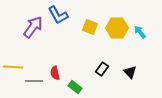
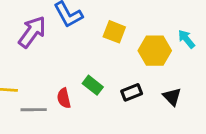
yellow hexagon: (117, 28) -> (155, 51), moved
black rectangle: (102, 69) -> (132, 92), turned 32
green rectangle: (75, 87) -> (93, 85), moved

